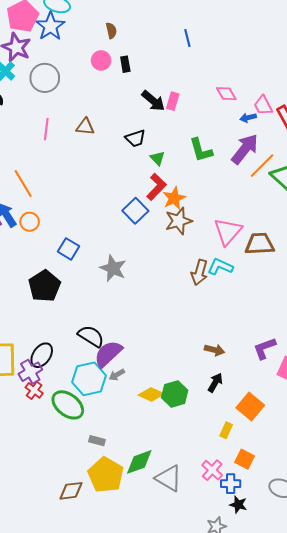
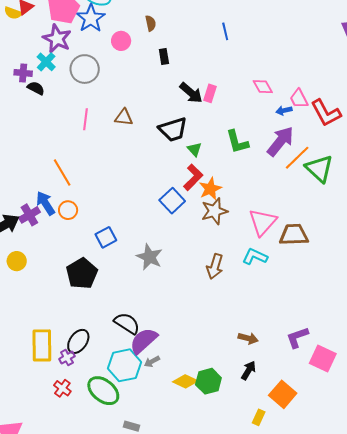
pink circle: (101, 60) -> (121, 41), moved
black trapezoid: (135, 138) -> (173, 129), size x1.4
blue square: (68, 249) -> (106, 237), turned 30
brown arrow: (199, 272) -> (215, 266), moved
purple cross: (30, 372) -> (67, 358), size x0.7
red cross: (34, 390) -> (62, 388), moved

